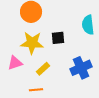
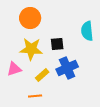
blue cross: (81, 68) -> (67, 68), moved

